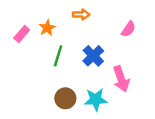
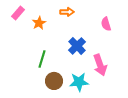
pink semicircle: (128, 29) -> (106, 24), turned 128
pink rectangle: (22, 34) -> (18, 13), moved
green line: (58, 56) -> (42, 59), moved

